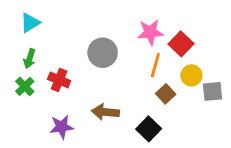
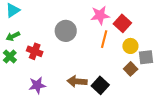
green arrow: (30, 59) -> (13, 36), turned 48
brown square: (166, 94) -> (131, 69), moved
brown arrow: (105, 112) -> (77, 81), moved

